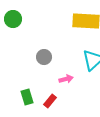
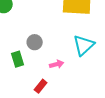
green rectangle: (27, 97) -> (18, 59), moved

